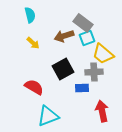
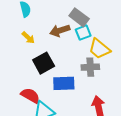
black square: (63, 69) -> (44, 63), moved
red semicircle: (34, 87) -> (30, 96), moved
blue rectangle: (82, 88) -> (64, 83), moved, size x1.5

